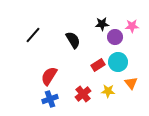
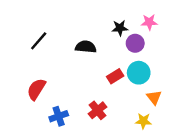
pink star: (132, 26) -> (149, 22), moved
black semicircle: (73, 40) -> (86, 47), turned -54
red semicircle: (49, 76) -> (36, 89), moved
yellow star: (108, 91) -> (143, 121), moved

